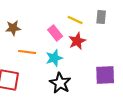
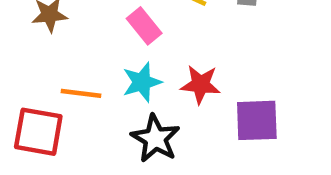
red star: (77, 41) -> (200, 84), moved, turned 30
orange line: (27, 52) -> (81, 93), moved

